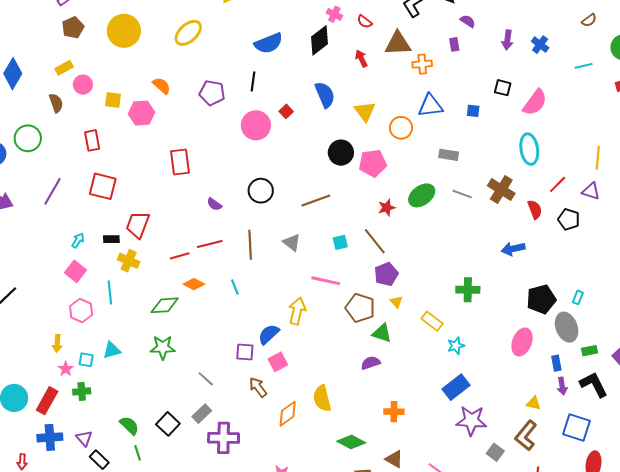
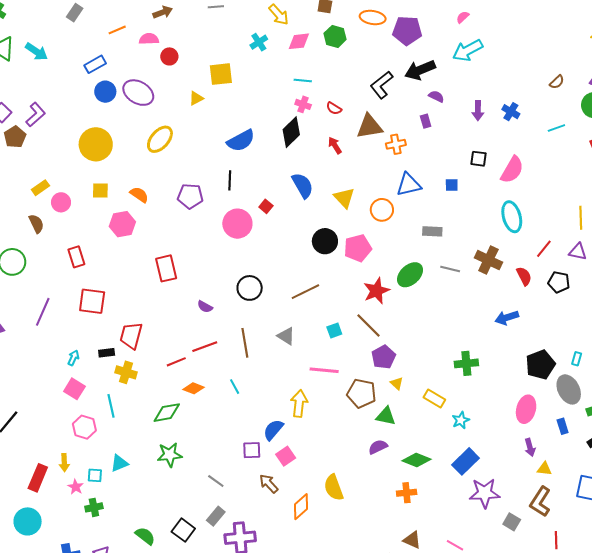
brown pentagon: (73, 28) -> (15, 137), moved
yellow square: (113, 100) -> (100, 190), moved
red star: (387, 208) -> (377, 291), size x1.5
purple arrow: (562, 386) -> (530, 447), moved
red rectangle: (47, 401) -> (38, 478), moved
green diamond: (351, 442) -> (417, 460), moved

